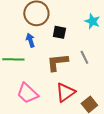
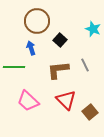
black square: (59, 32) -> (60, 40), turned 32
red triangle: (65, 92) -> (66, 100), turned -40

